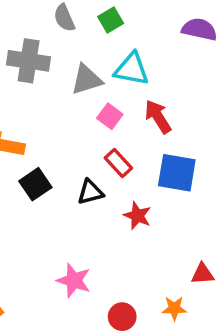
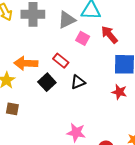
red rectangle: (118, 163) -> (61, 61), moved
red star: (137, 216) -> (119, 92), moved

